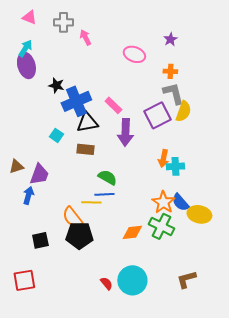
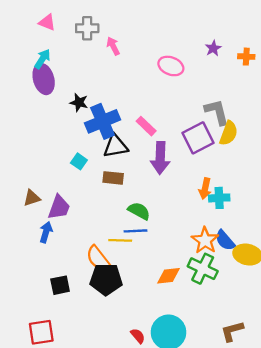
orange cross: (170, 71) -> (246, 57), moved

